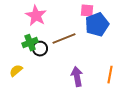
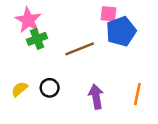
pink star: (36, 16) -> (28, 20), moved
green cross: (30, 43) -> (37, 39), moved
black circle: (40, 49) -> (50, 88), moved

